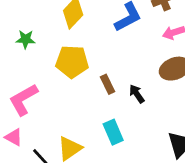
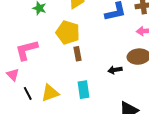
brown rectangle: (107, 84) -> (77, 54), moved
black arrow: (137, 94) -> (115, 70), moved, turned -80

